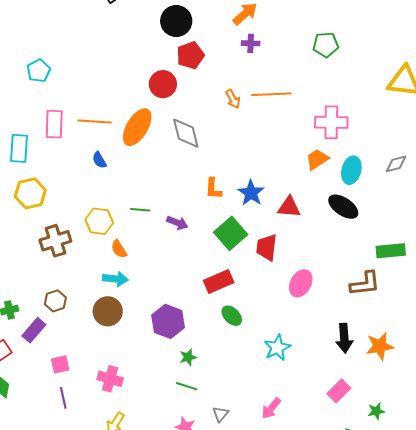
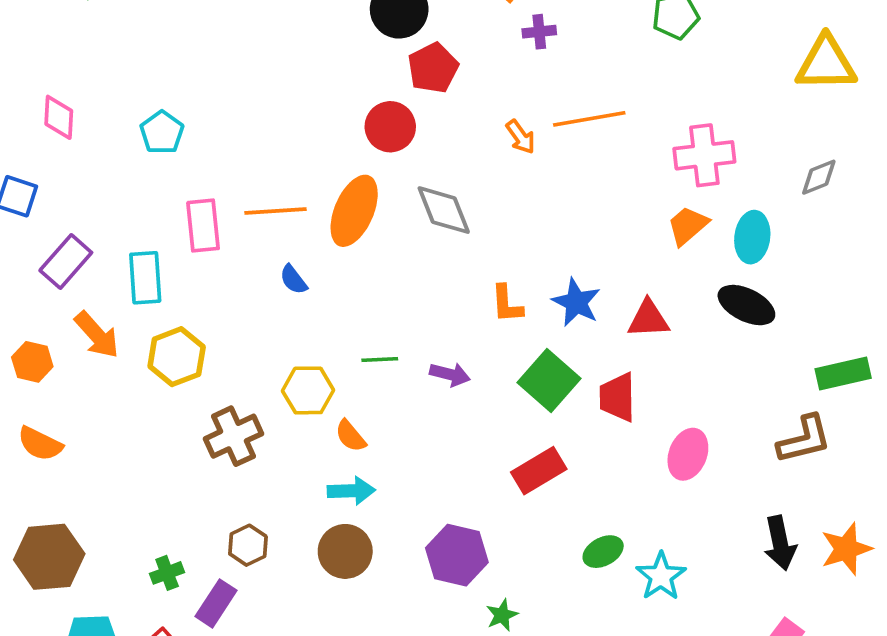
gray diamond: (396, 164) -> (819, 177), moved
green ellipse: (232, 316) -> (603, 552), moved, turned -65

